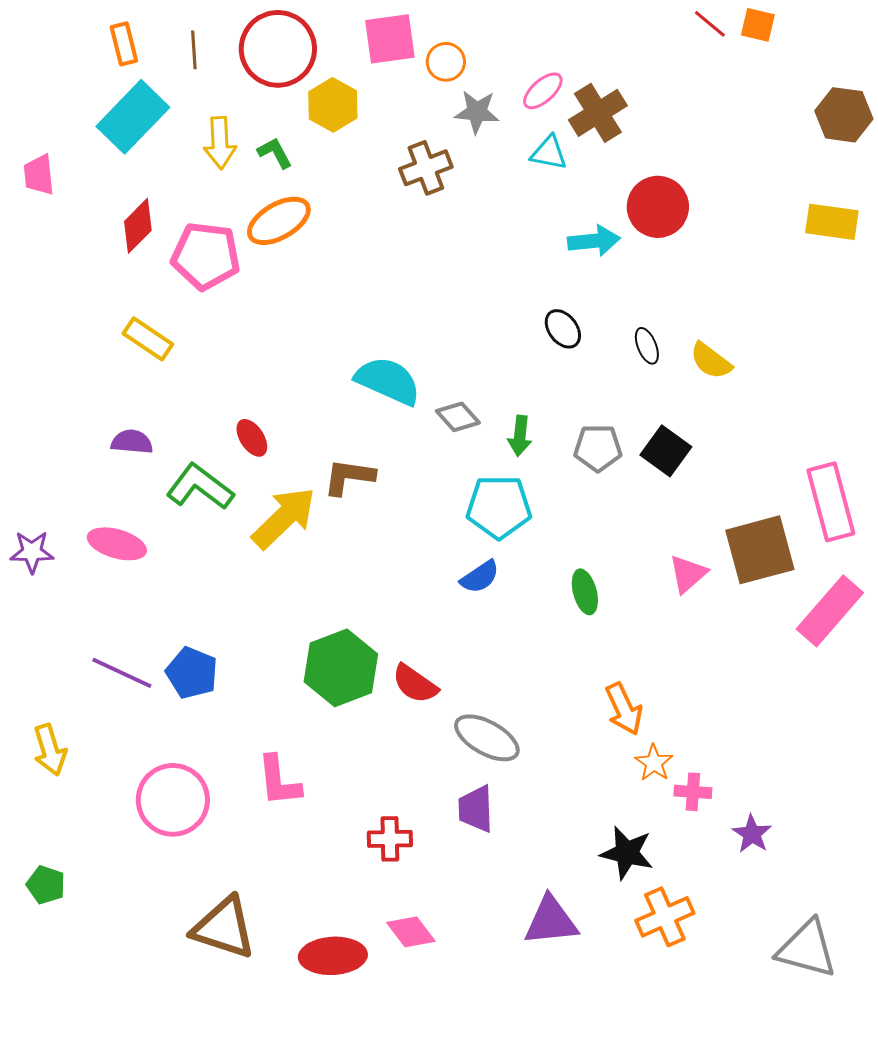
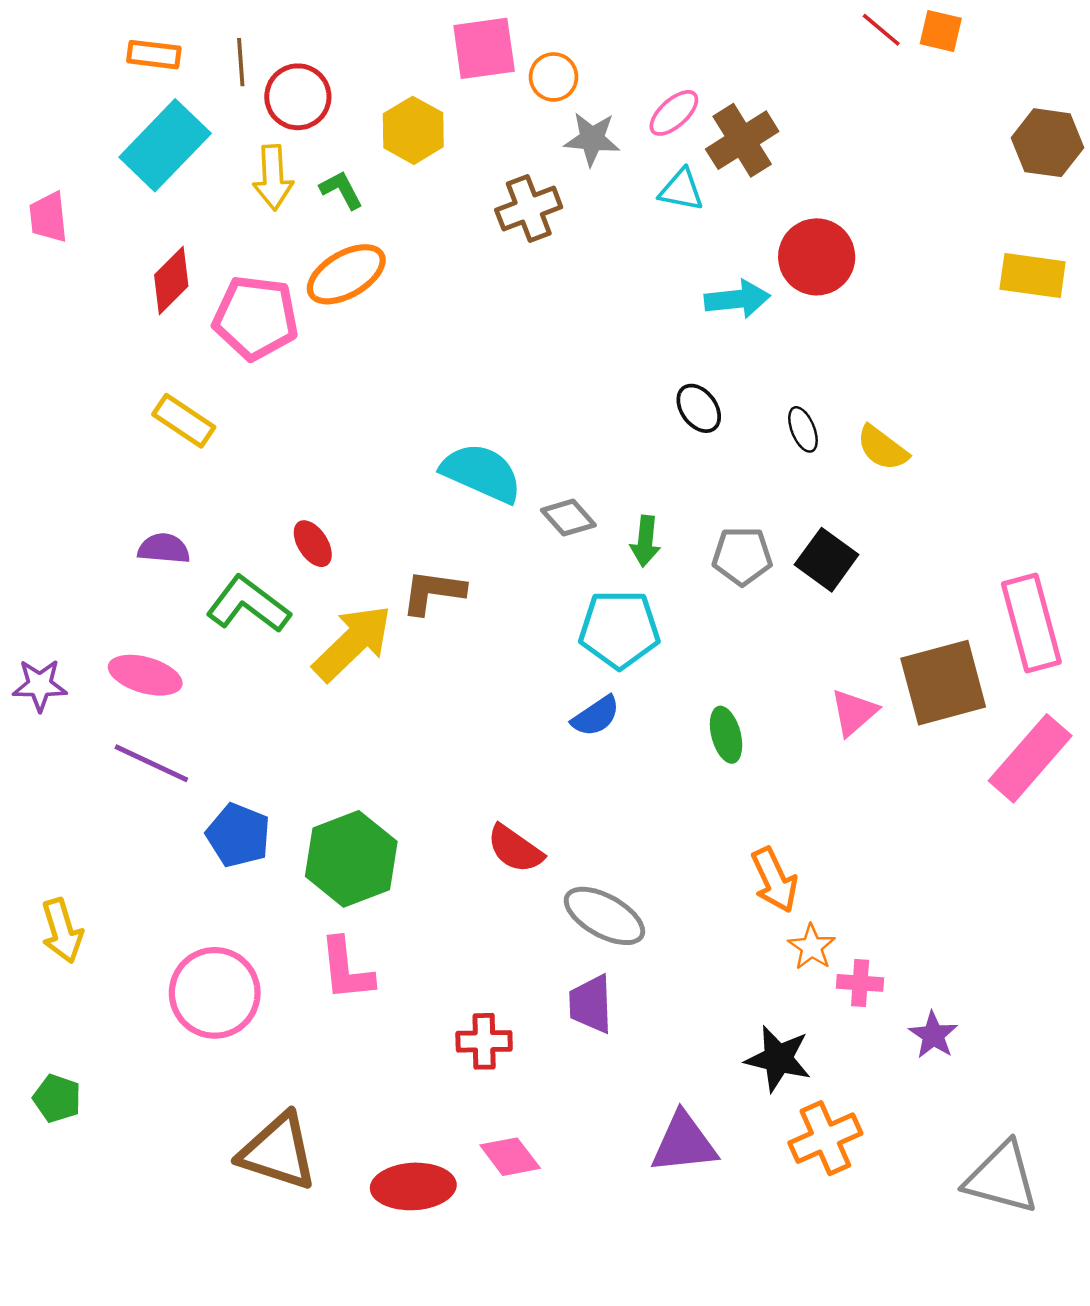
orange rectangle: (124, 44) -> (154, 55), turned -69
red circle: (278, 49) -> (298, 97), moved, size x0.7
green hexagon: (341, 668) -> (351, 859), moved
purple line: (122, 673) -> (151, 763), moved

